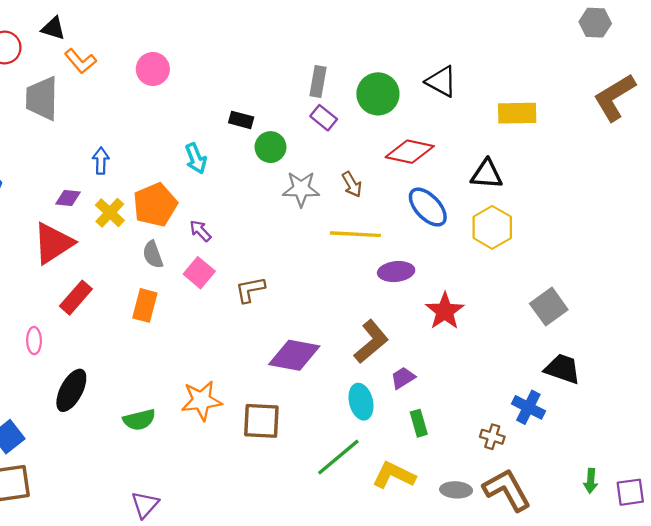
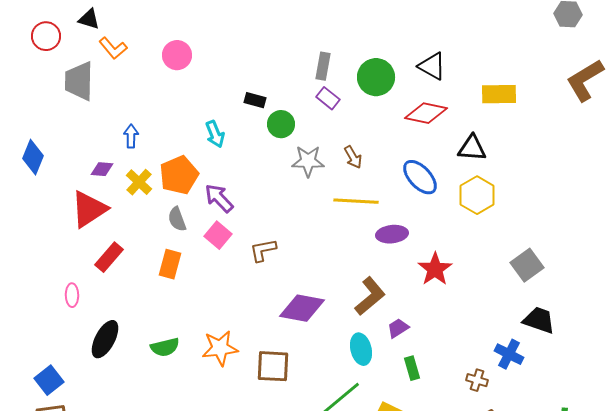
red diamond: (410, 152) -> (426, 113), moved
purple arrow: (200, 231) -> (219, 198), size x1.5
green semicircle: (139, 420) -> (165, 347), moved

